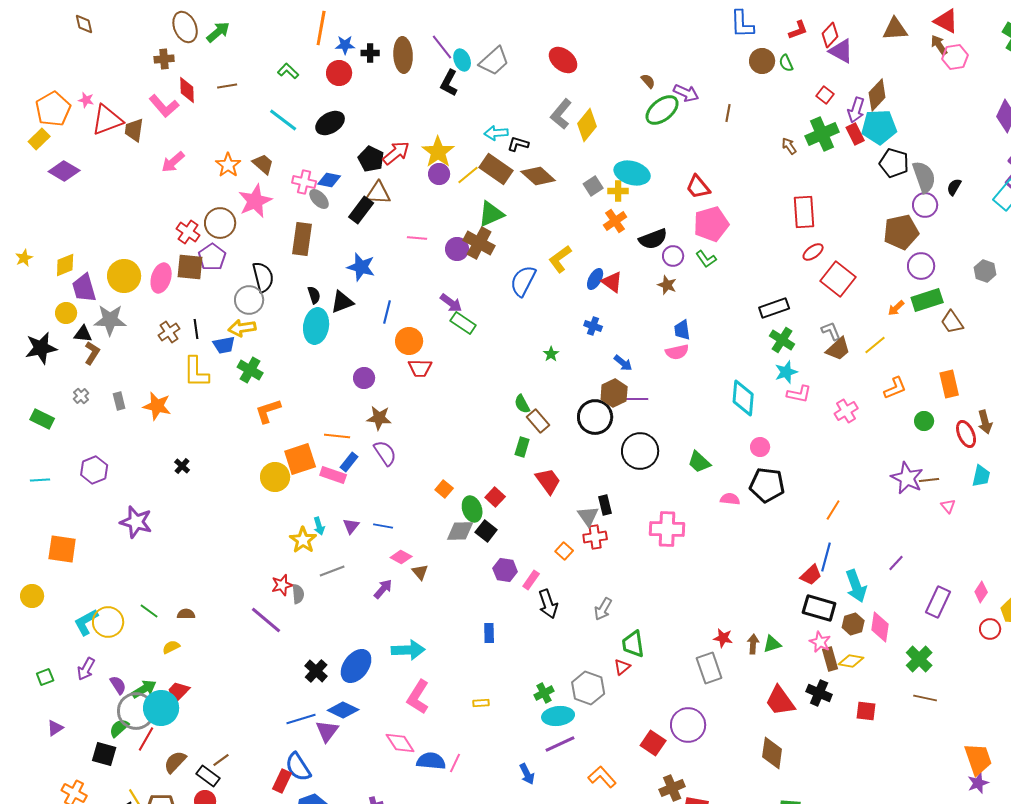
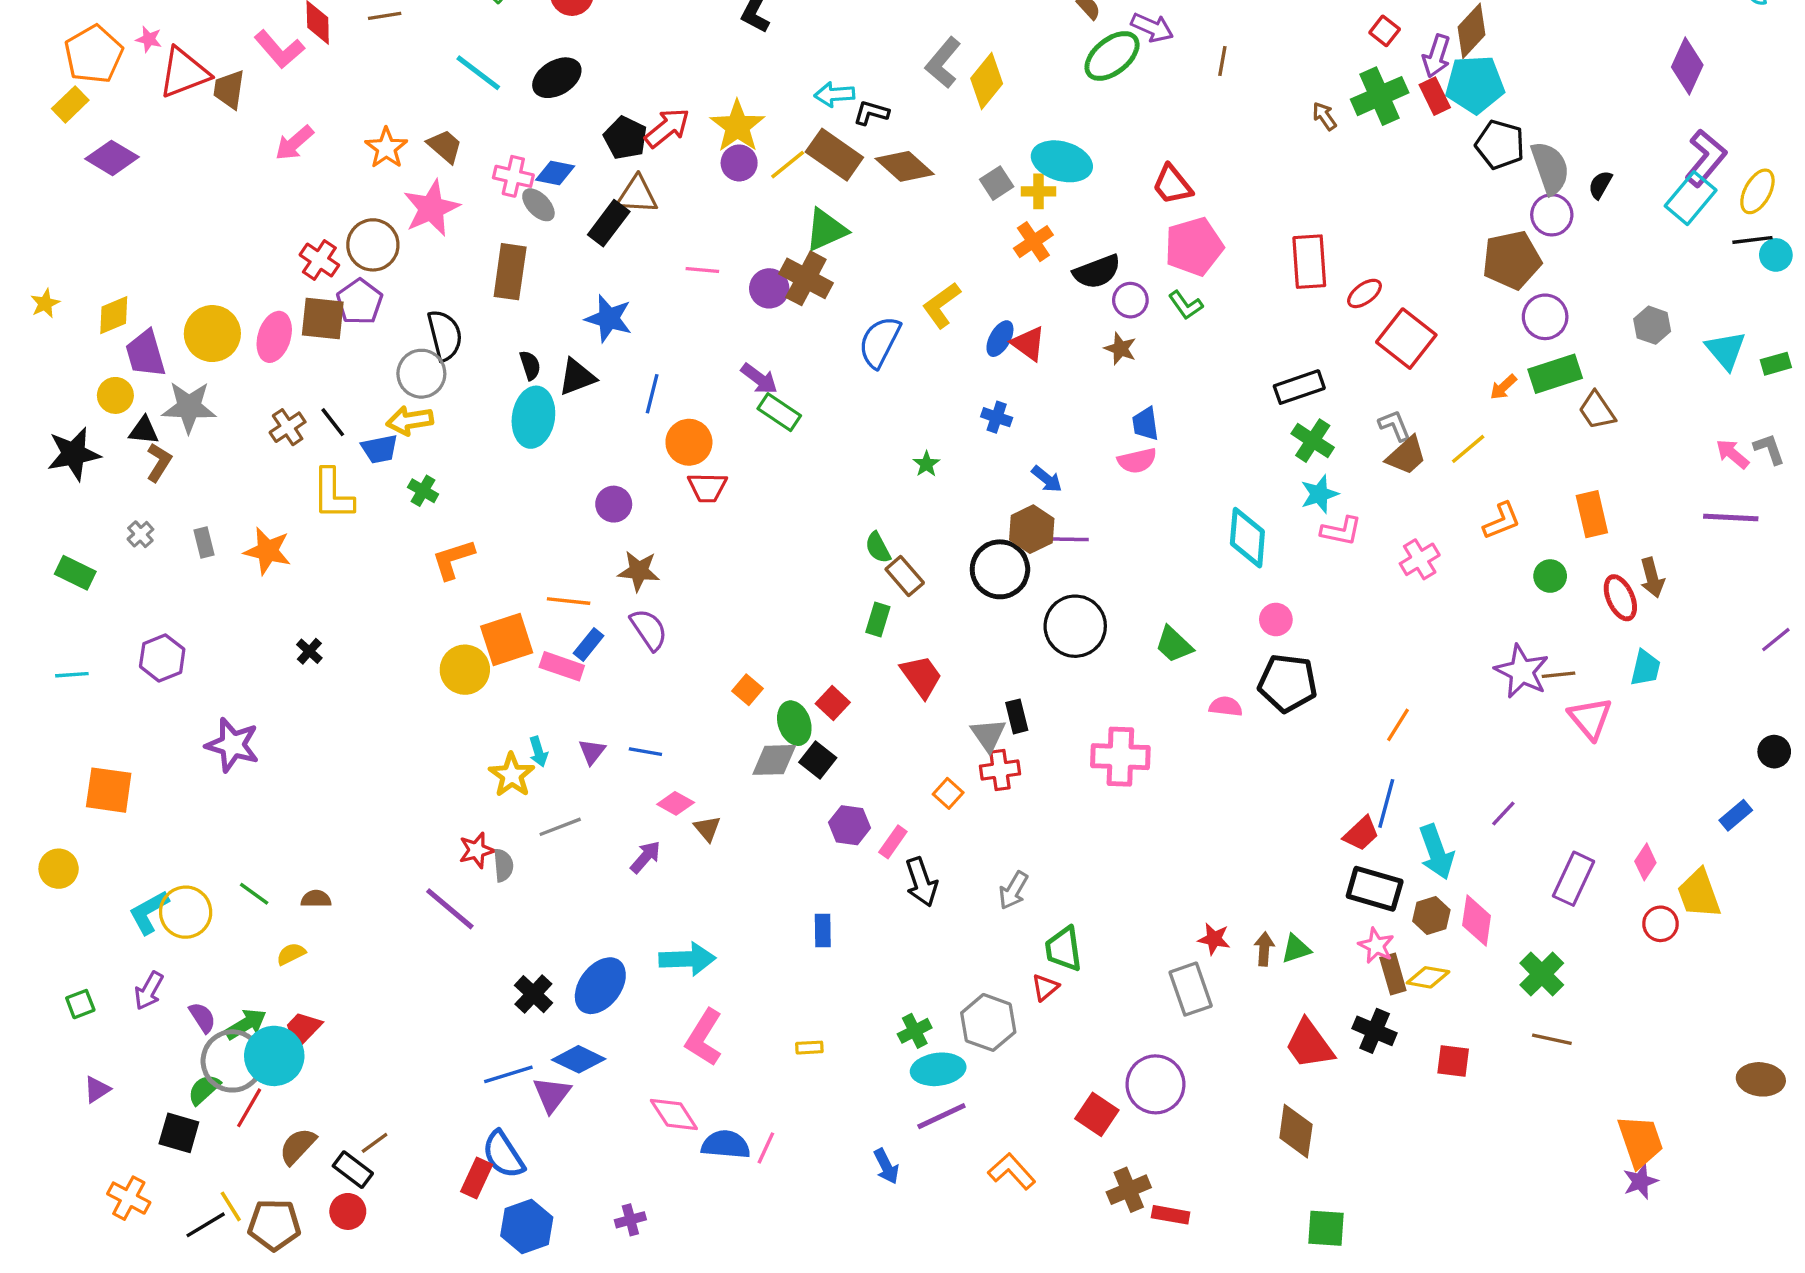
red rectangle: (804, 212) -> (1309, 262), moved
black line: (196, 329) -> (333, 422), turned -30
green cross: (250, 370) -> (423, 491), size x0.7
pink triangle: (948, 506) -> (1590, 718), size x1.8

